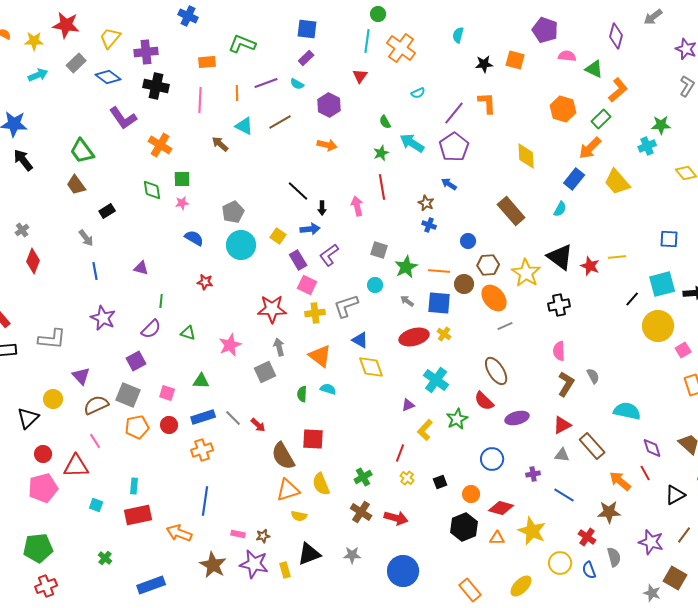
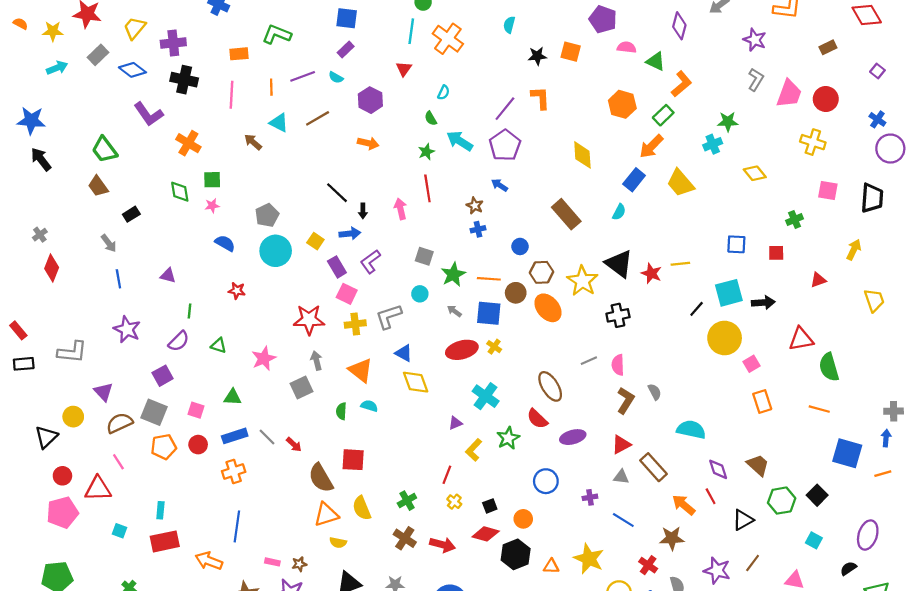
cyan semicircle: (418, 93) -> (444, 93), moved, turned -40
blue cross: (429, 225) -> (478, 229), turned -32
gray line: (505, 326) -> (589, 361), moved
red diamond: (501, 508) -> (486, 534), moved

